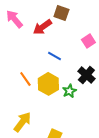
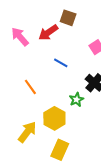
pink arrow: (14, 19) -> (20, 37), moved
yellow hexagon: (48, 84) -> (54, 118), moved

